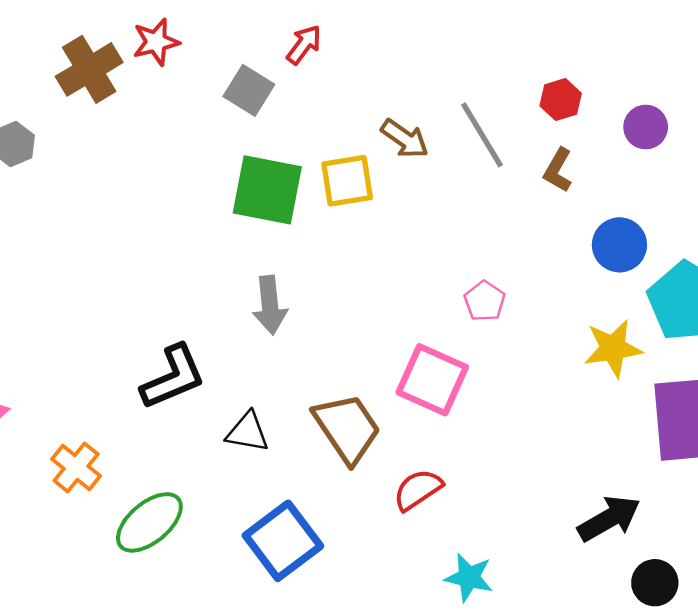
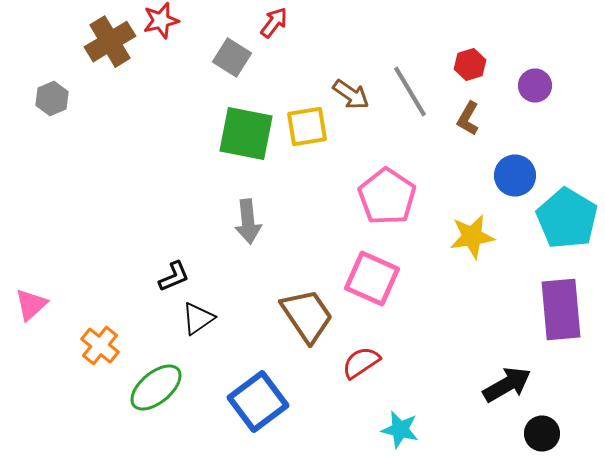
pink pentagon: (485, 301) -> (387, 197), moved, size x1.8
yellow star: (613, 348) -> (472, 237), moved
black L-shape: (173, 377) -> (174, 277), size x0.6
black triangle: (248, 432) -> (198, 319), moved, turned -45

